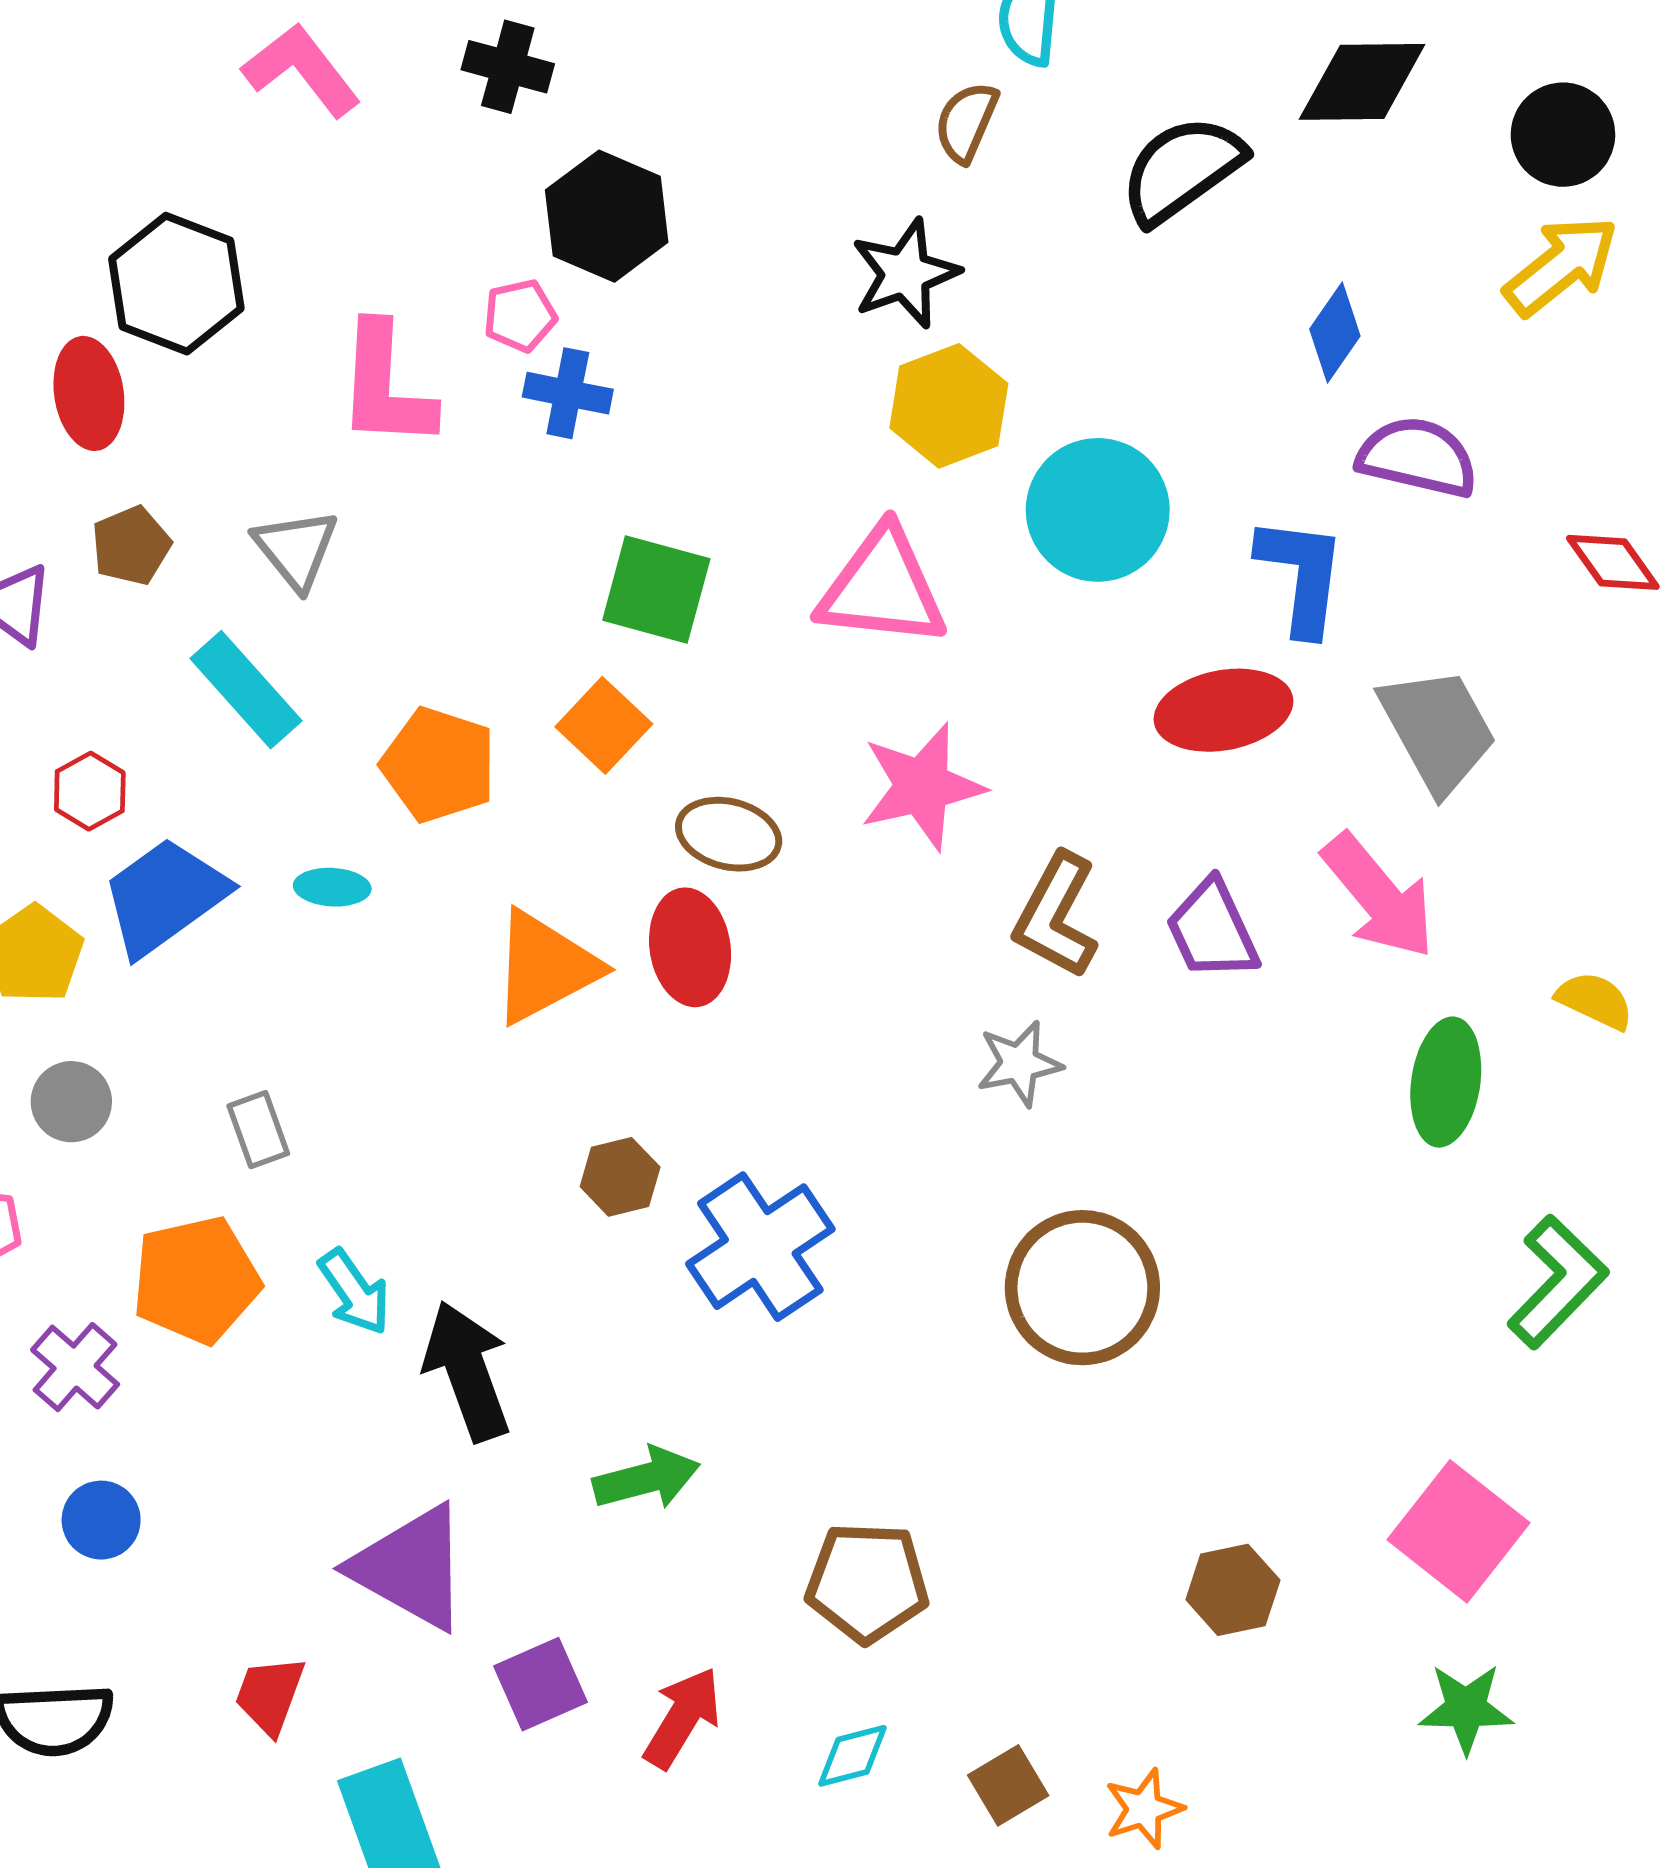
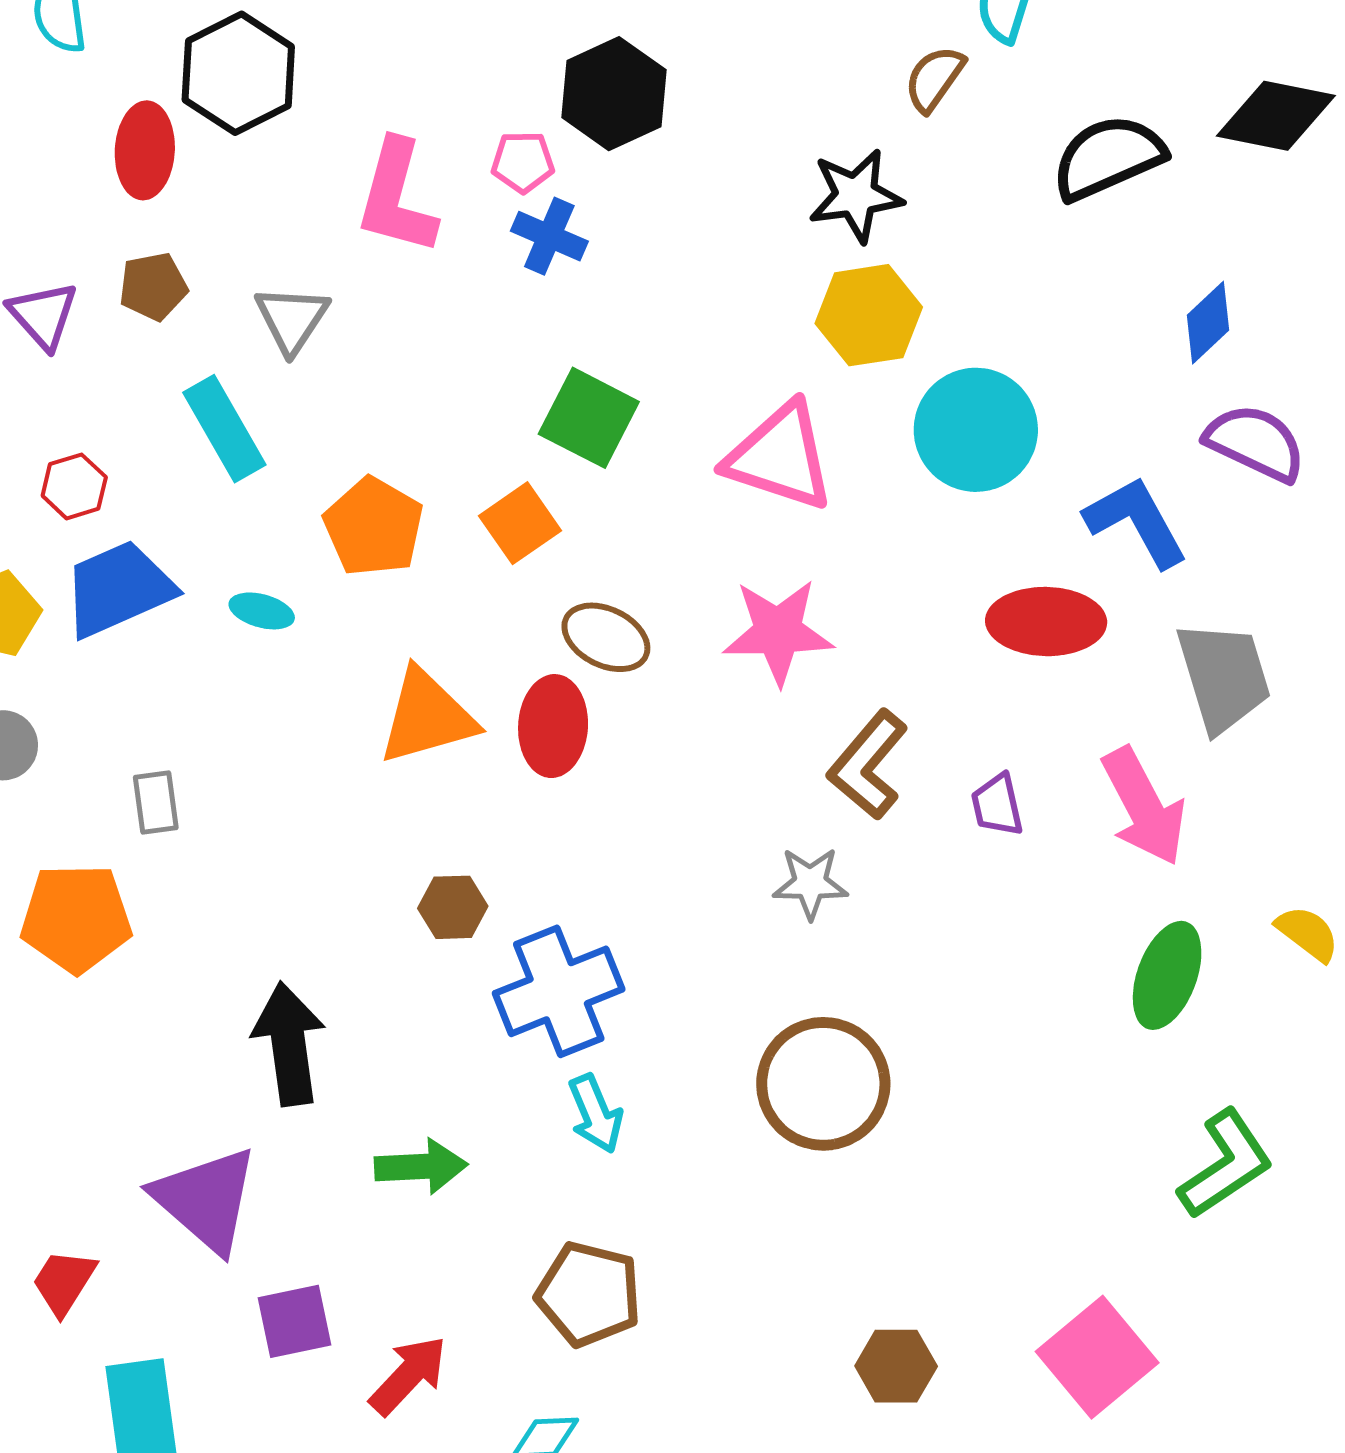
blue L-shape: (1302, 575) -> (1136, 522), turned -48
purple trapezoid: (1212, 930) -> (997, 805), size x0.7
cyan arrow: (354, 1292) -> (596, 1114), moved

